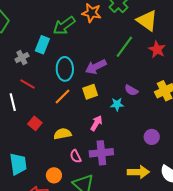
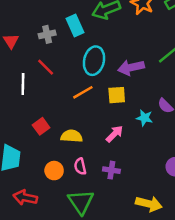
cyan rectangle: (42, 45) -> (75, 25), turned -60
red square: (35, 123) -> (41, 126), moved
purple cross: (101, 153) -> (111, 170), size x0.6
orange circle: (54, 175) -> (54, 171), moved

